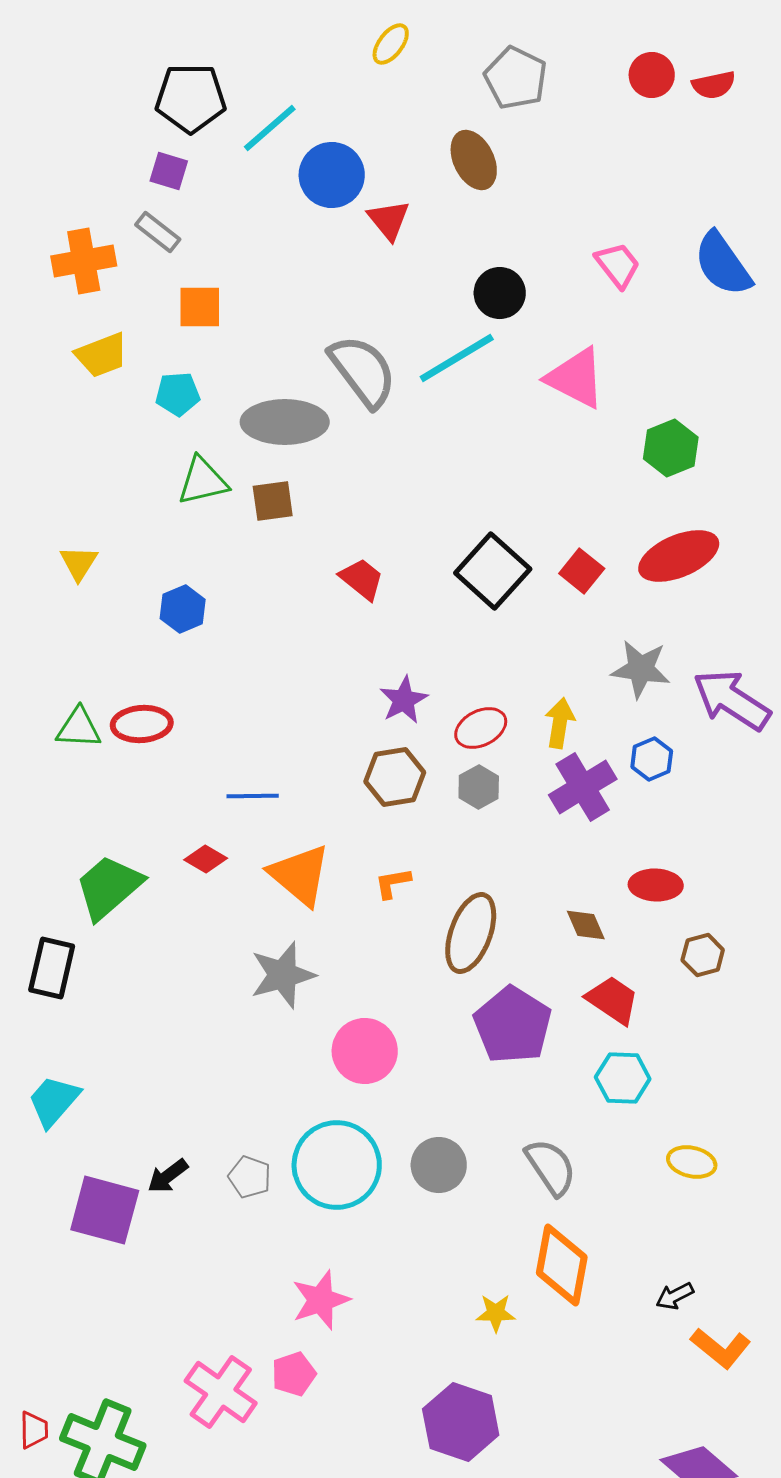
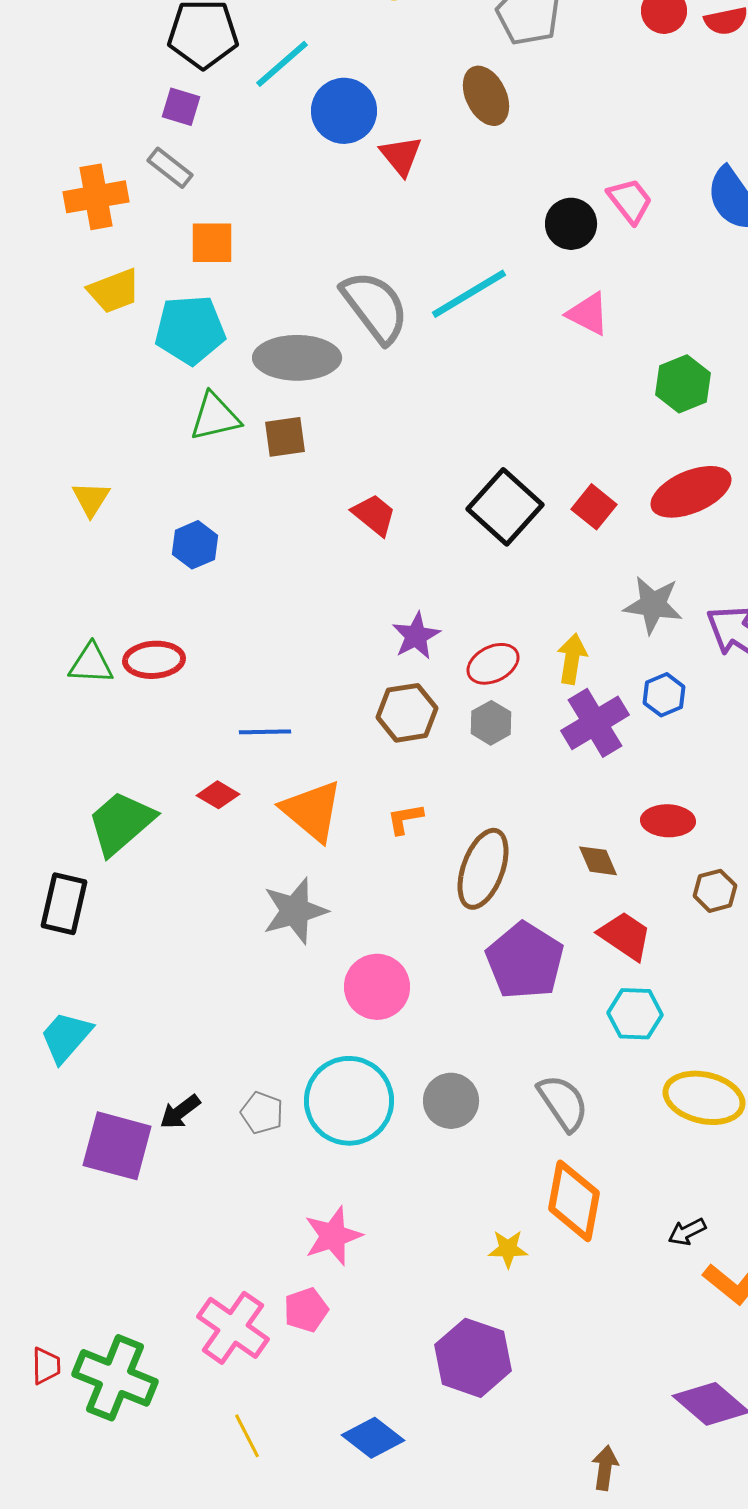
black circle: (500, 293) -> (571, 224), moved
pink triangle: (576, 378) -> (588, 314), size x0.7
cyan pentagon: (178, 394) -> (190, 330), size x1.6
yellow ellipse: (692, 1162) -> (704, 1098), size x1.6

